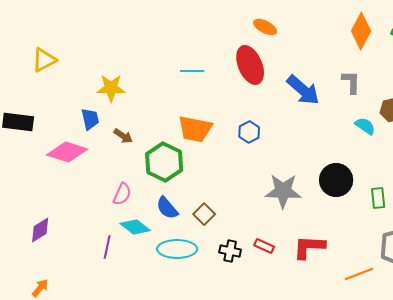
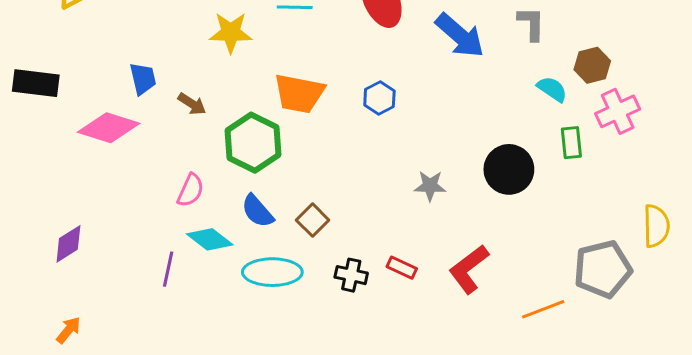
yellow star: (111, 88) -> (231, 33), moved
gray star: (283, 191) -> (430, 186), size x0.6
green rectangle: (378, 198) -> (571, 143), moved
red L-shape: (309, 247) -> (469, 269), turned -40

